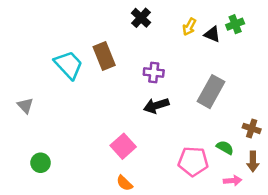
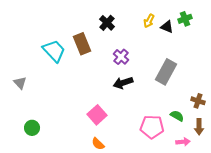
black cross: (141, 18) -> (107, 23), moved
purple cross: (154, 72) -> (121, 57), turned 35

